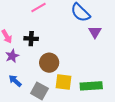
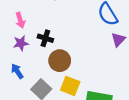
black cross: (31, 39) -> (45, 38), moved

